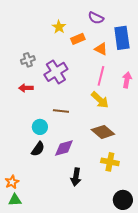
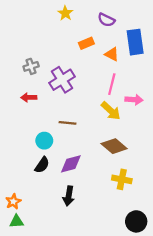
yellow star: (59, 27) -> (65, 13), moved
pink arrow: (127, 80) -> (134, 100), moved, turned 84
black arrow: (76, 177) -> (69, 196), moved

